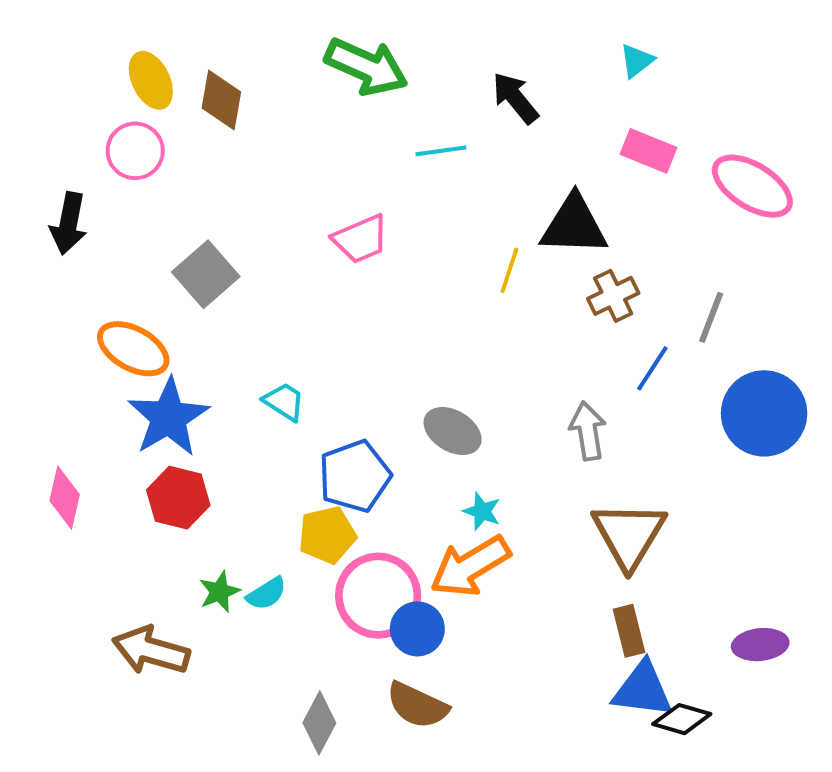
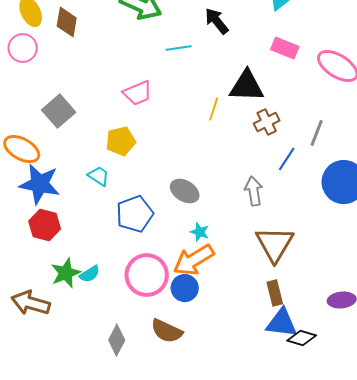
blue star: (168, 417) -> (40, 184), turned -30
yellow pentagon: (327, 535) -> (121, 141), moved
green star: (219, 592) -> (66, 273), size x1.4
blue circle: (417, 629) -> (185, 288), moved

